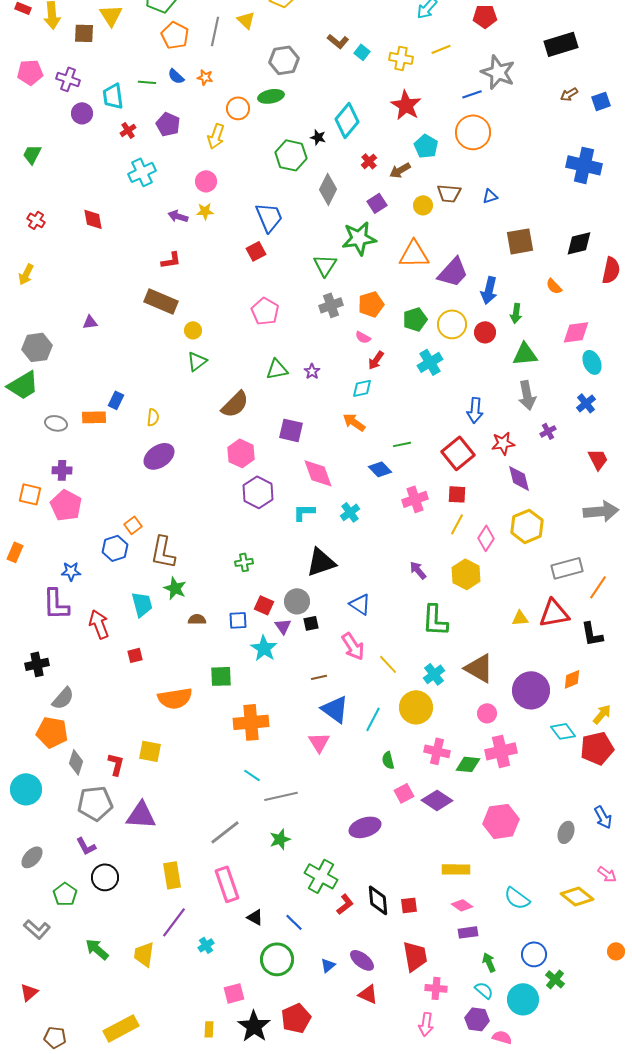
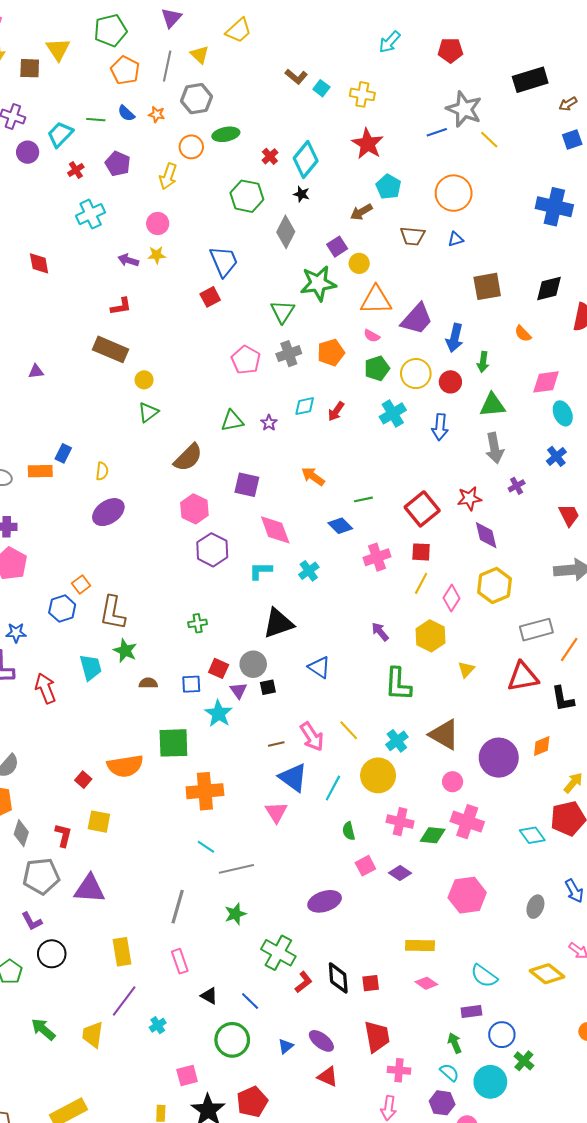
yellow line: (441, 49) -> (489, 140), moved, turned 66
gray hexagon: (284, 60) -> (197, 99), moved
brown arrow: (569, 94) -> (568, 104), moved
cyan trapezoid: (113, 96) -> (60, 134), turned 52
orange circle: (473, 132) -> (454, 193), moved
black star: (318, 137) -> (301, 194), moved
red cross: (369, 161) -> (270, 156), moved
yellow circle: (423, 205) -> (359, 263), moved
pink pentagon: (265, 311) -> (246, 360), moved
pink semicircle: (363, 337) -> (372, 336), moved
cyan diamond: (362, 388) -> (305, 406), moved
blue arrow: (475, 410) -> (440, 427), moved
yellow triangle: (520, 618) -> (466, 669), moved, turned -42
pink arrow: (353, 646) -> (312, 737), moved
red square: (135, 655) -> (83, 780), moved, turned -35
green square: (221, 676) -> (173, 743), size x1.4
cyan diamond: (563, 731) -> (532, 835), moved
pink cross: (501, 751) -> (467, 822), turned 32
purple diamond: (437, 800) -> (400, 873), size x0.7
gray line: (225, 832) -> (178, 907), turned -36
pink rectangle: (227, 884) -> (180, 961), size x0.7
purple rectangle: (468, 932) -> (471, 1012), moved

